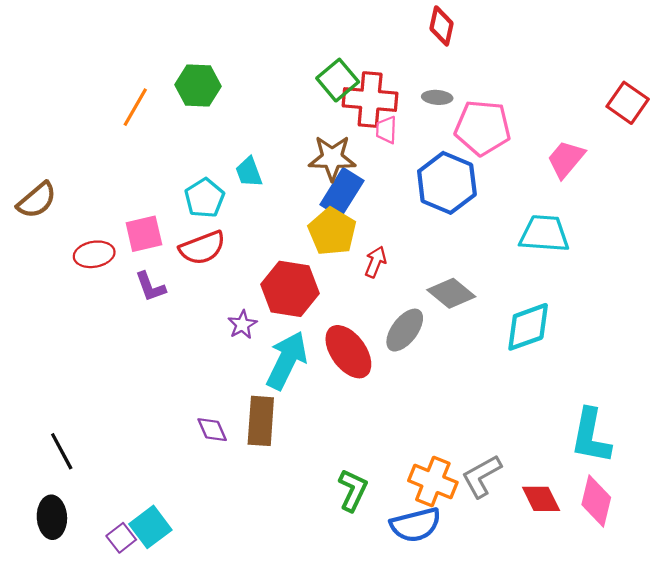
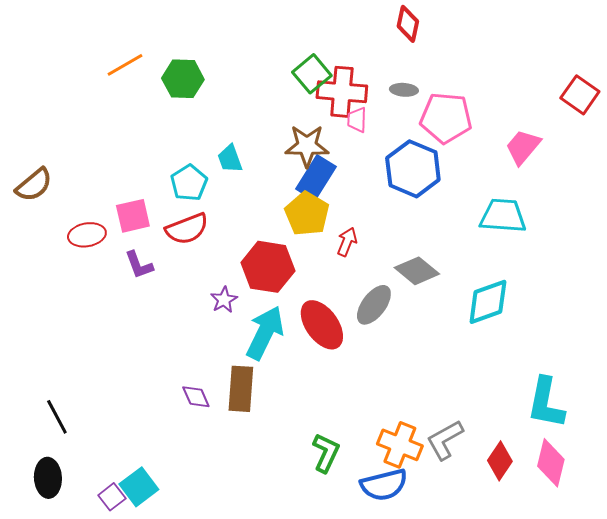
orange line: (135, 107) -> (125, 65), moved, turned 30
red diamond: (541, 499) -> (500, 461), turned 60

